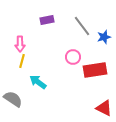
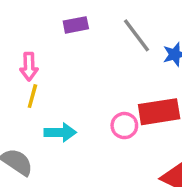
pink circle: (73, 57) -> (124, 126), moved
cyan arrow: (38, 82) -> (60, 132), turned 144

